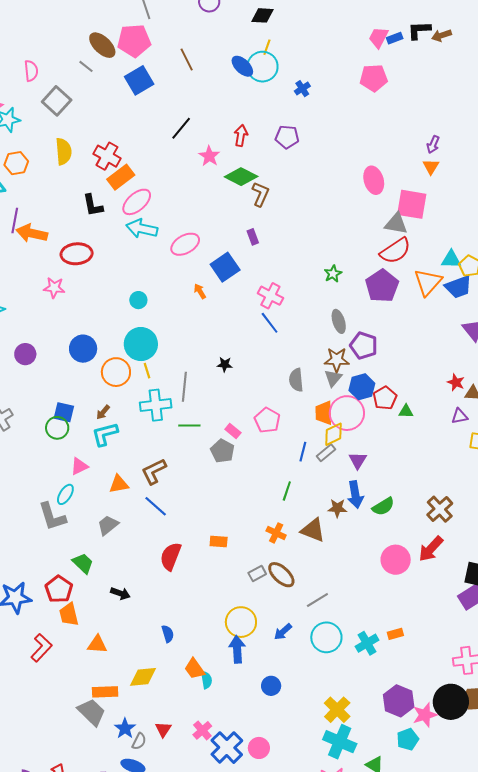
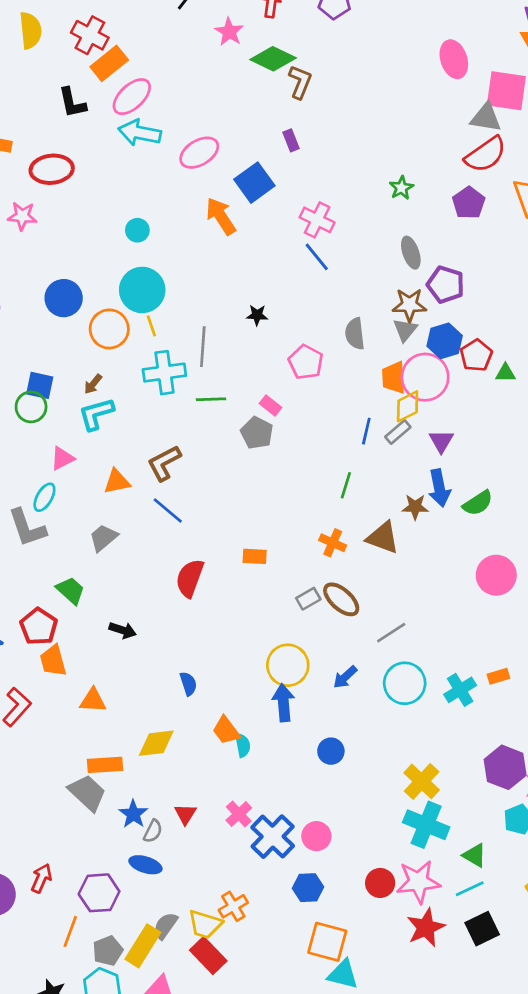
purple pentagon: (382, 286) -> (469, 203), size x0.7
orange arrow: (200, 291) -> (221, 216), size x1.8
pink pentagon: (267, 420) -> (306, 362), moved

